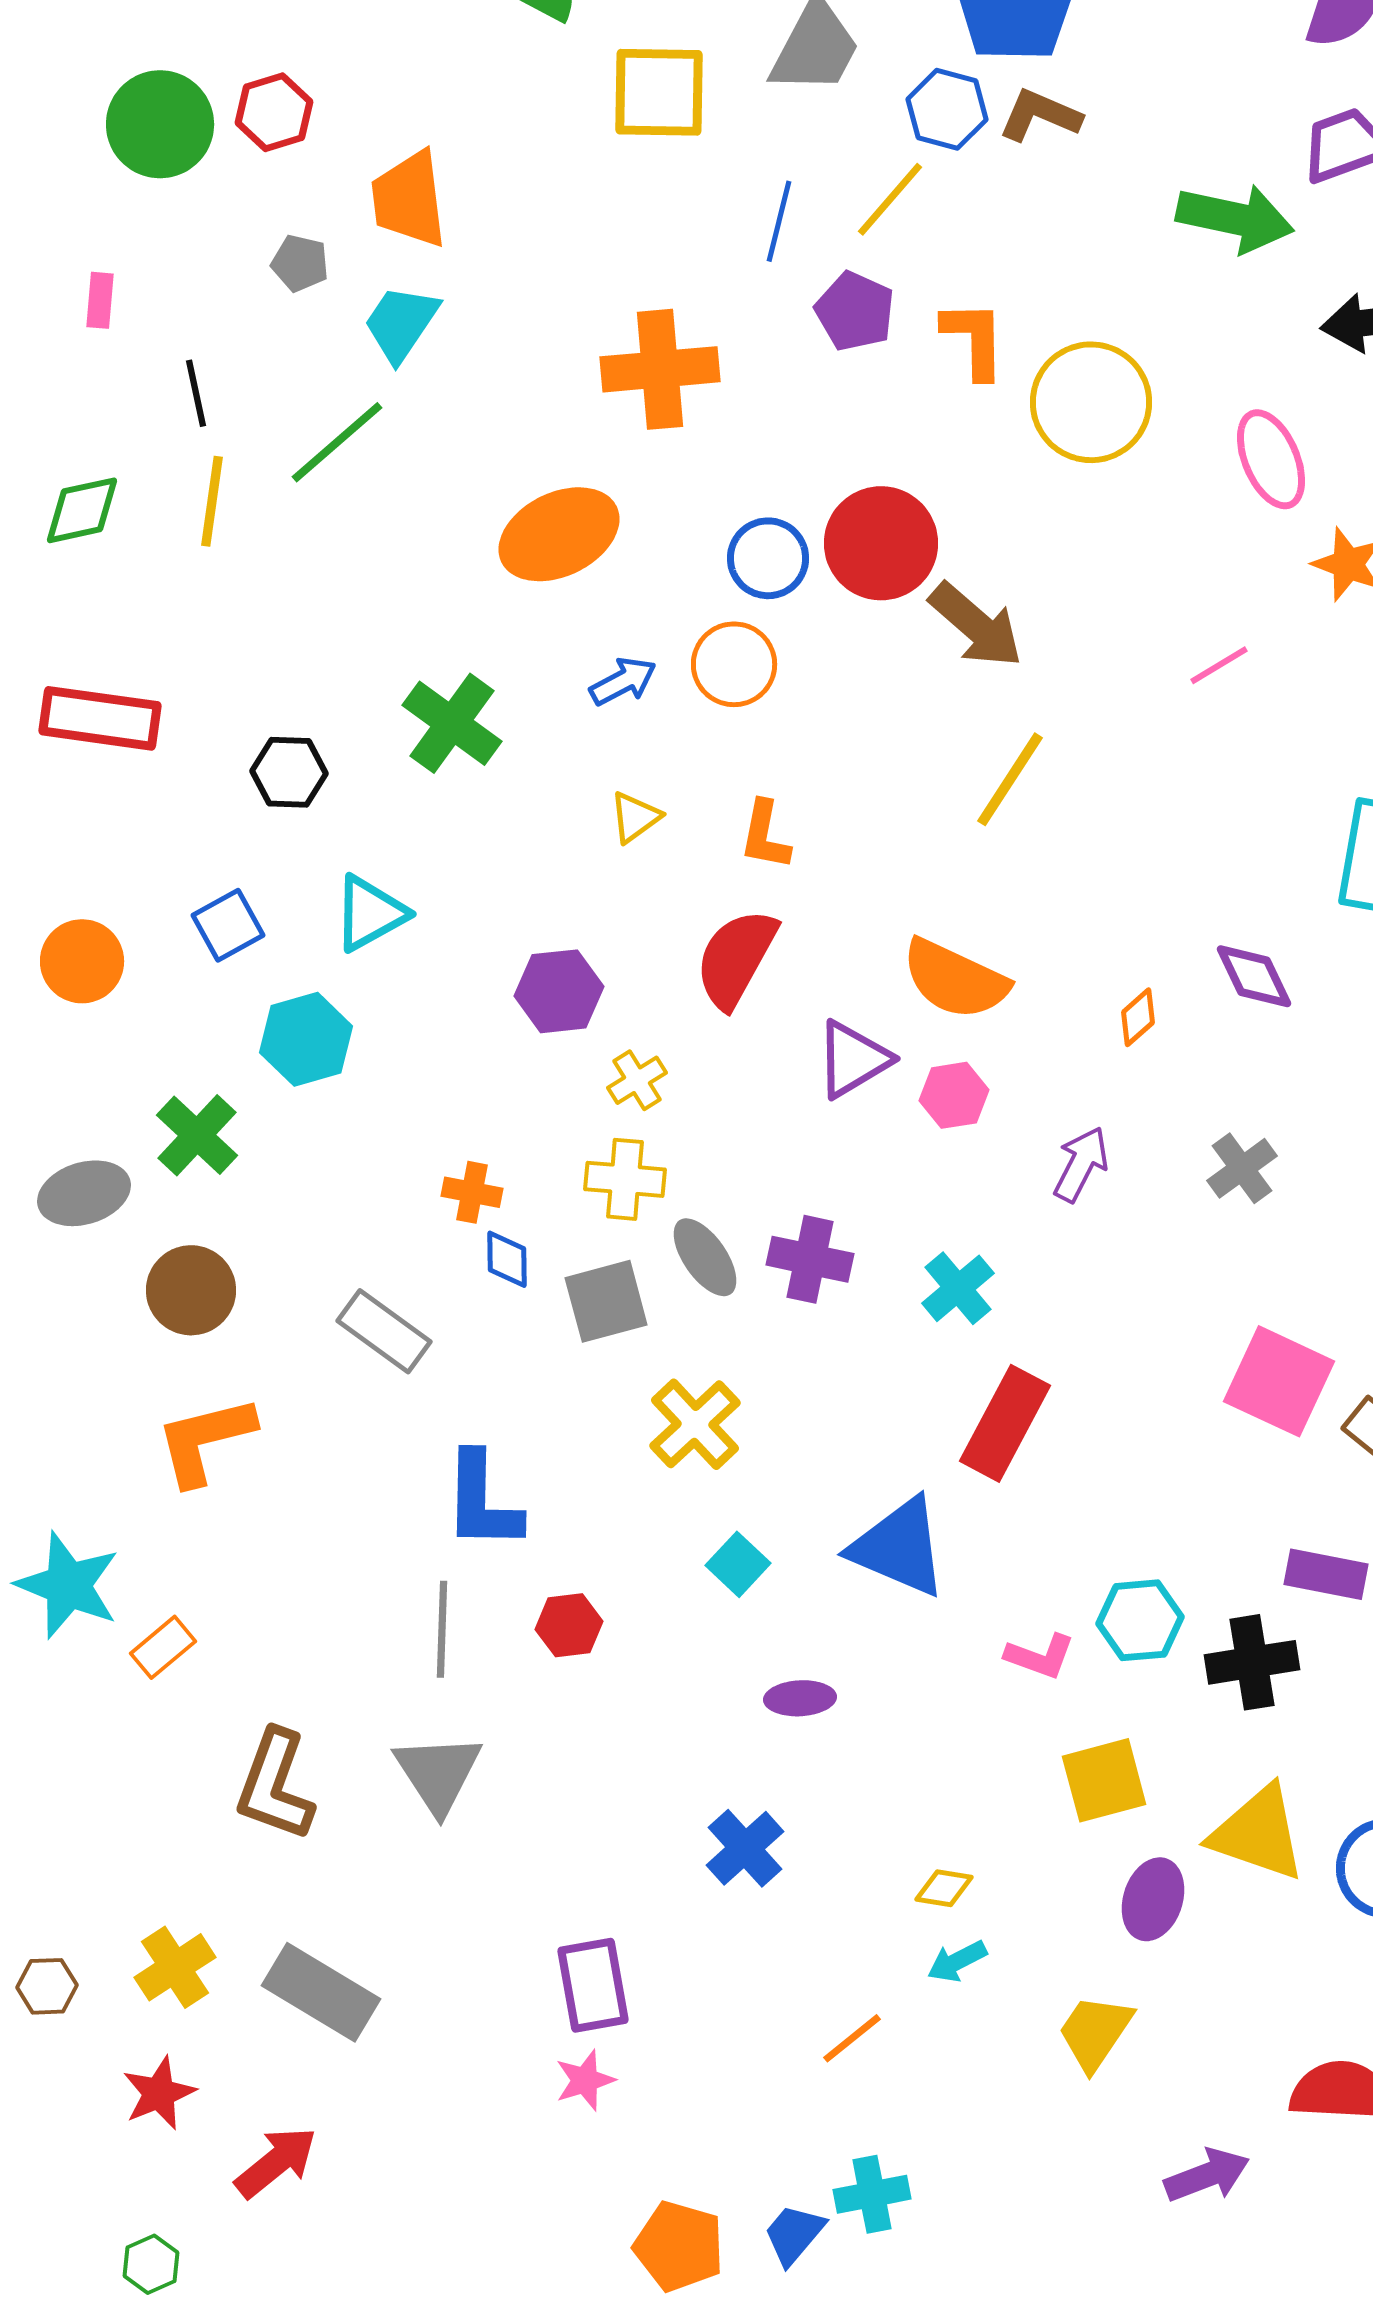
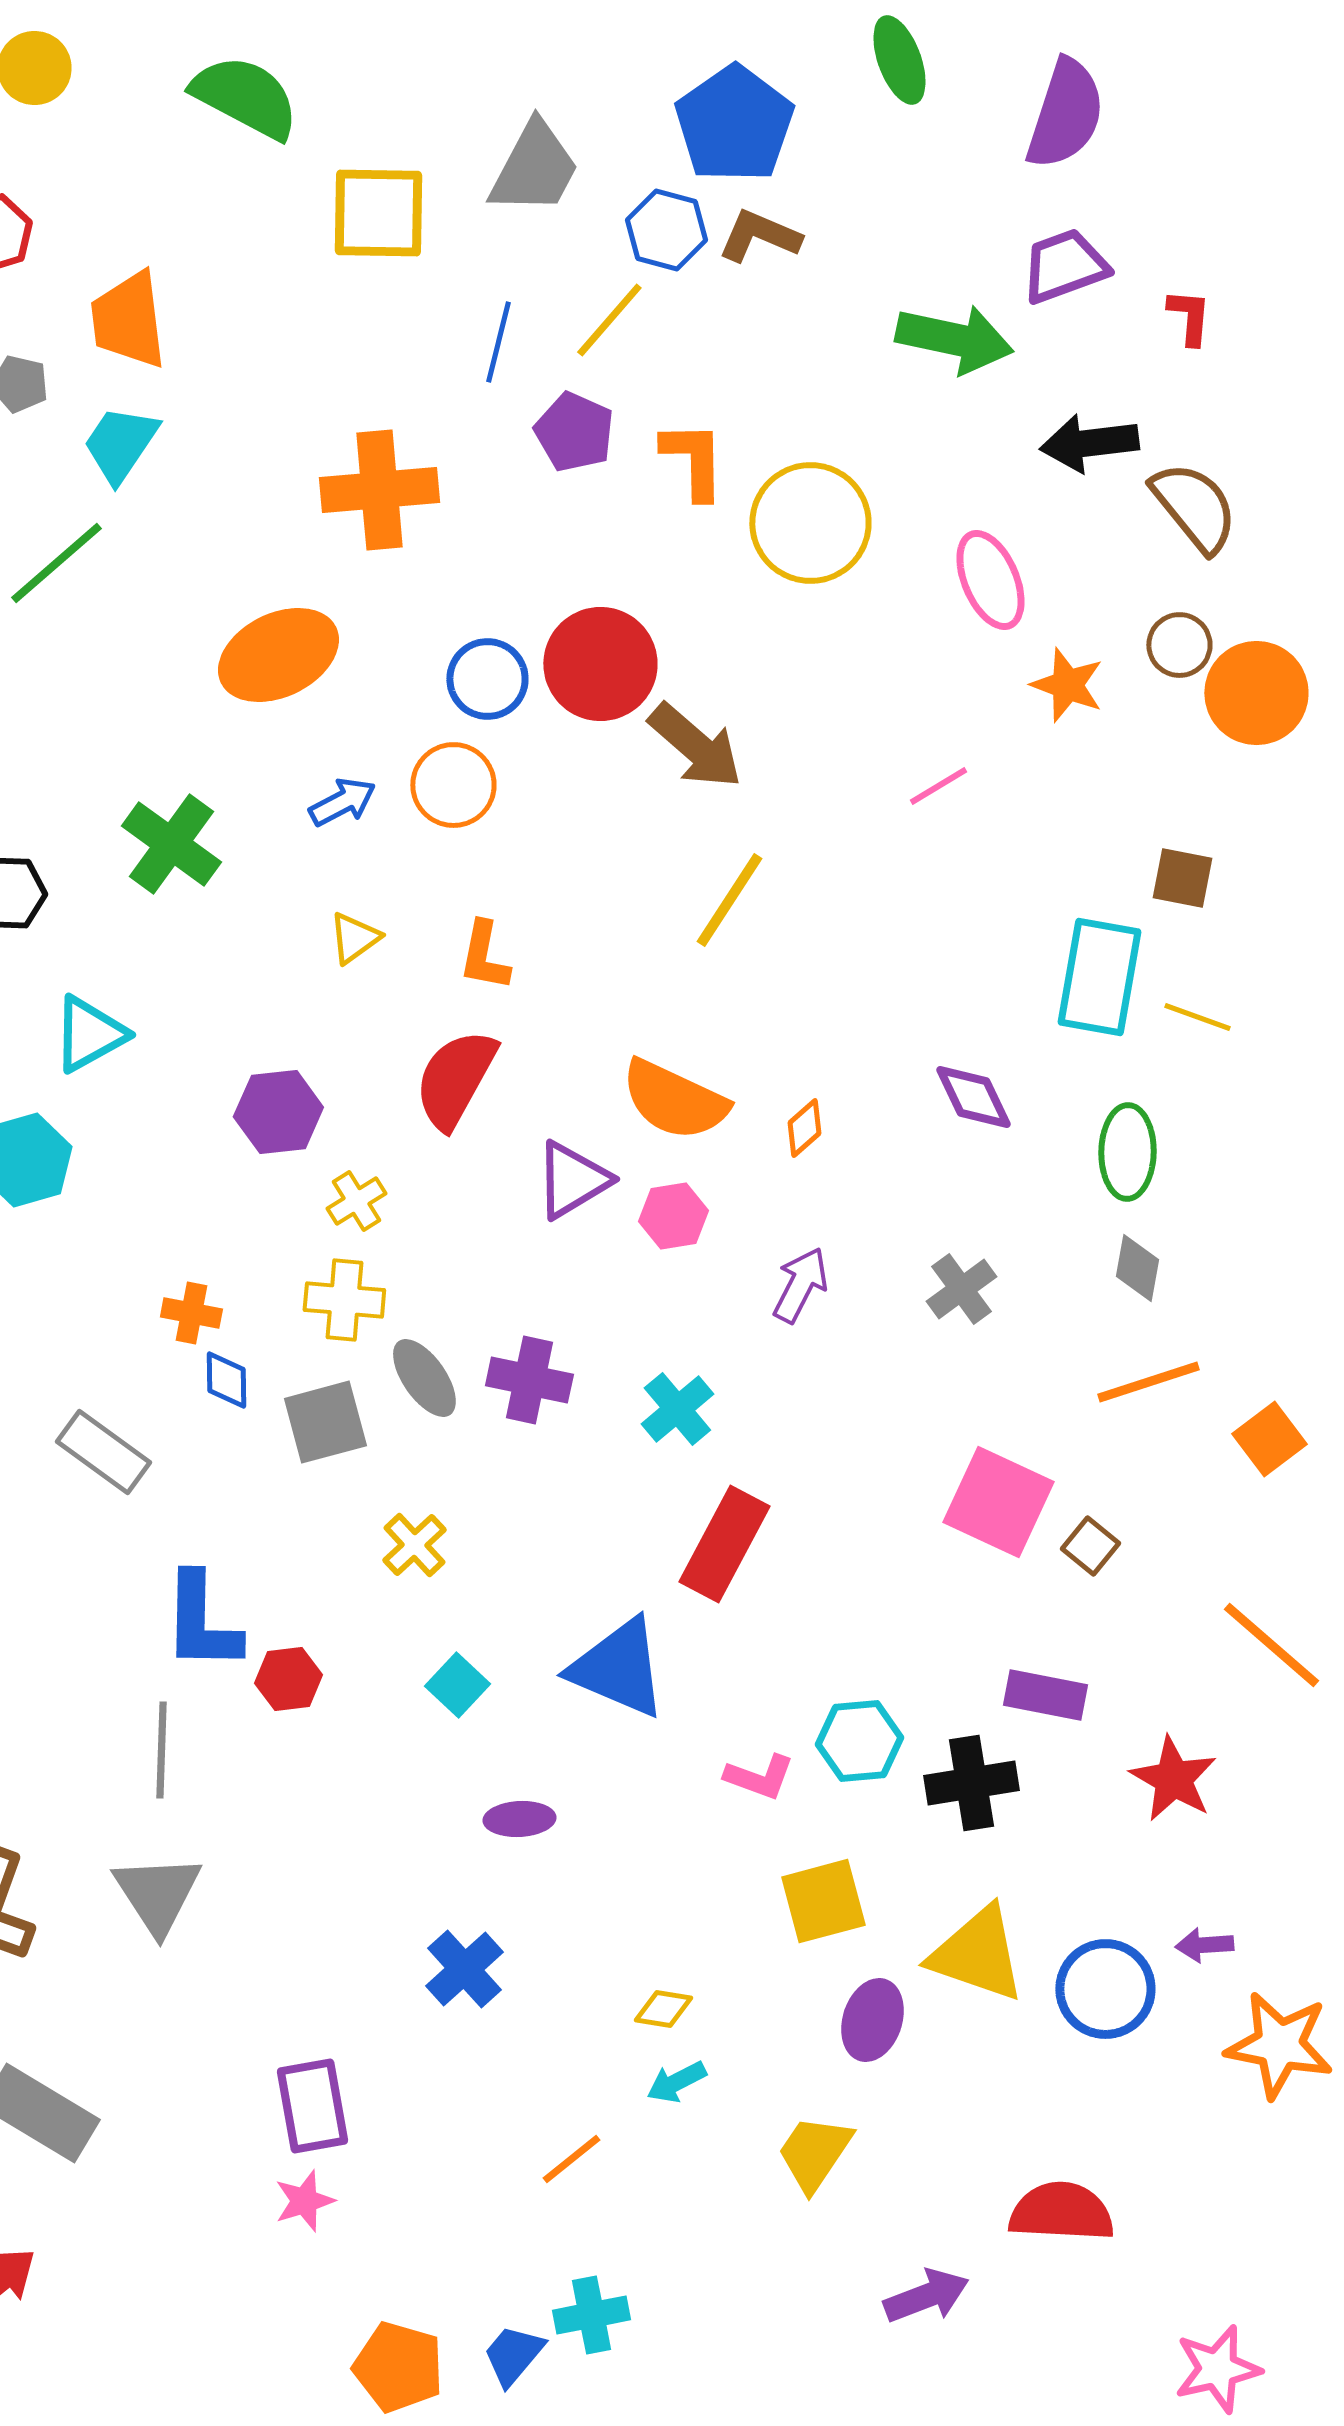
orange diamond: (1138, 1017) -> (804, 1128), moved
yellow cross: (695, 1424) -> (414, 1545), size x0.7
red hexagon: (569, 1625) -> (288, 1679), moved

